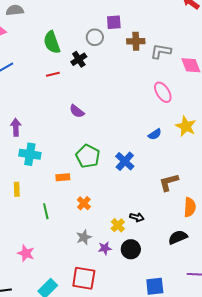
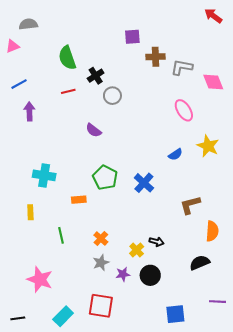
gray circle: (95, 37) -> (112, 96), moved
purple arrow: (16, 127) -> (29, 111), moved
orange cross: (84, 203) -> (101, 238), moved
pink star: (26, 253) -> (40, 279), size x1.4

